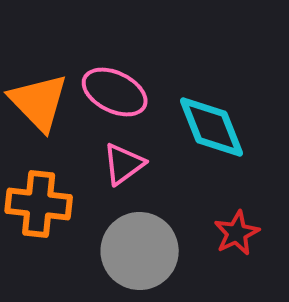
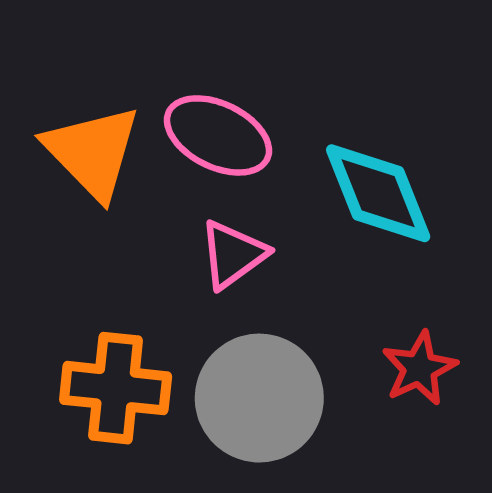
orange cross: (39, 204) -> (116, 388), moved

